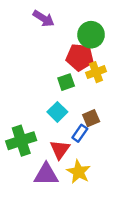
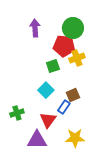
purple arrow: (44, 18) -> (35, 28), moved, turned -126
green cross: (21, 141) -> (17, 113), size x0.6
yellow star: (79, 172) -> (75, 138), moved, turned -30

